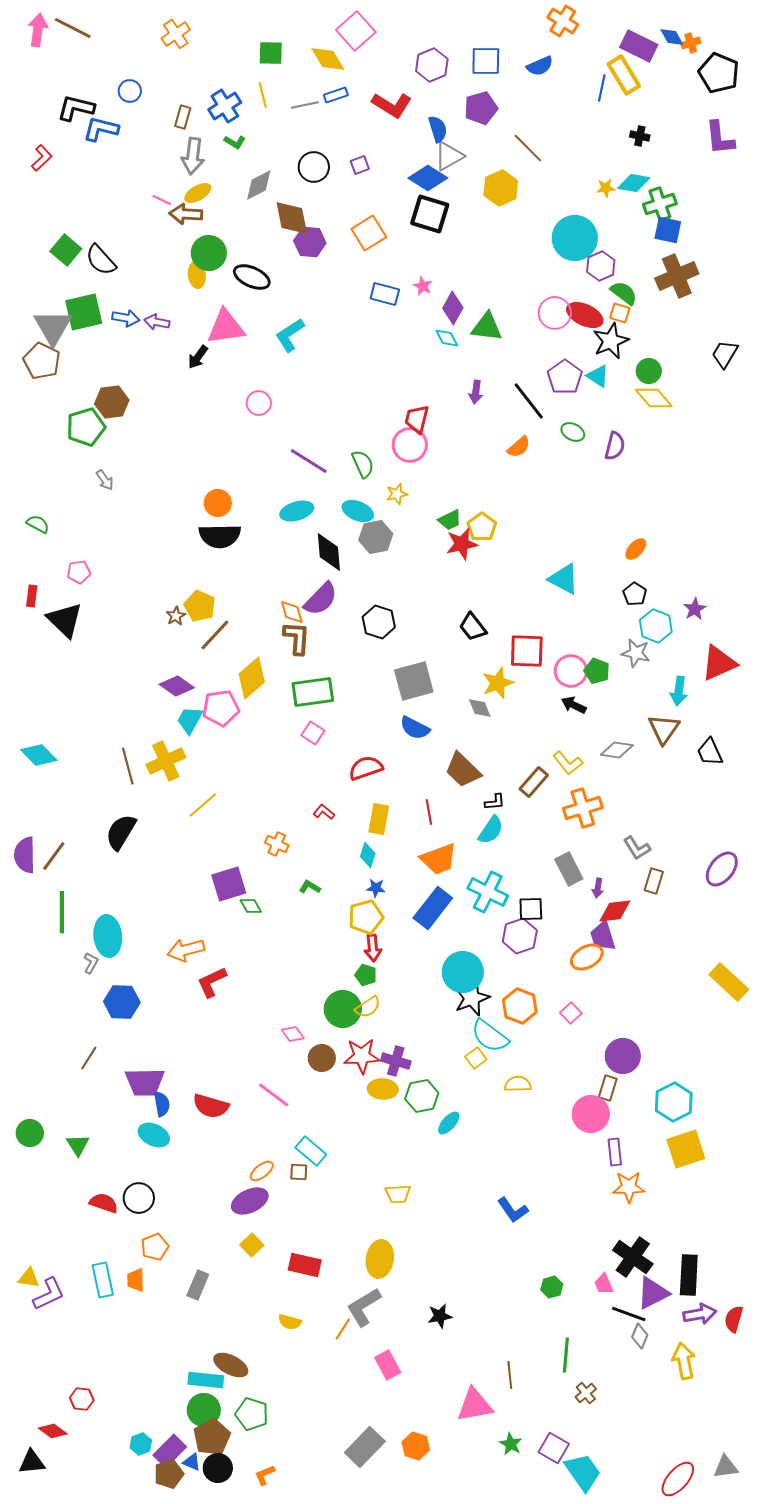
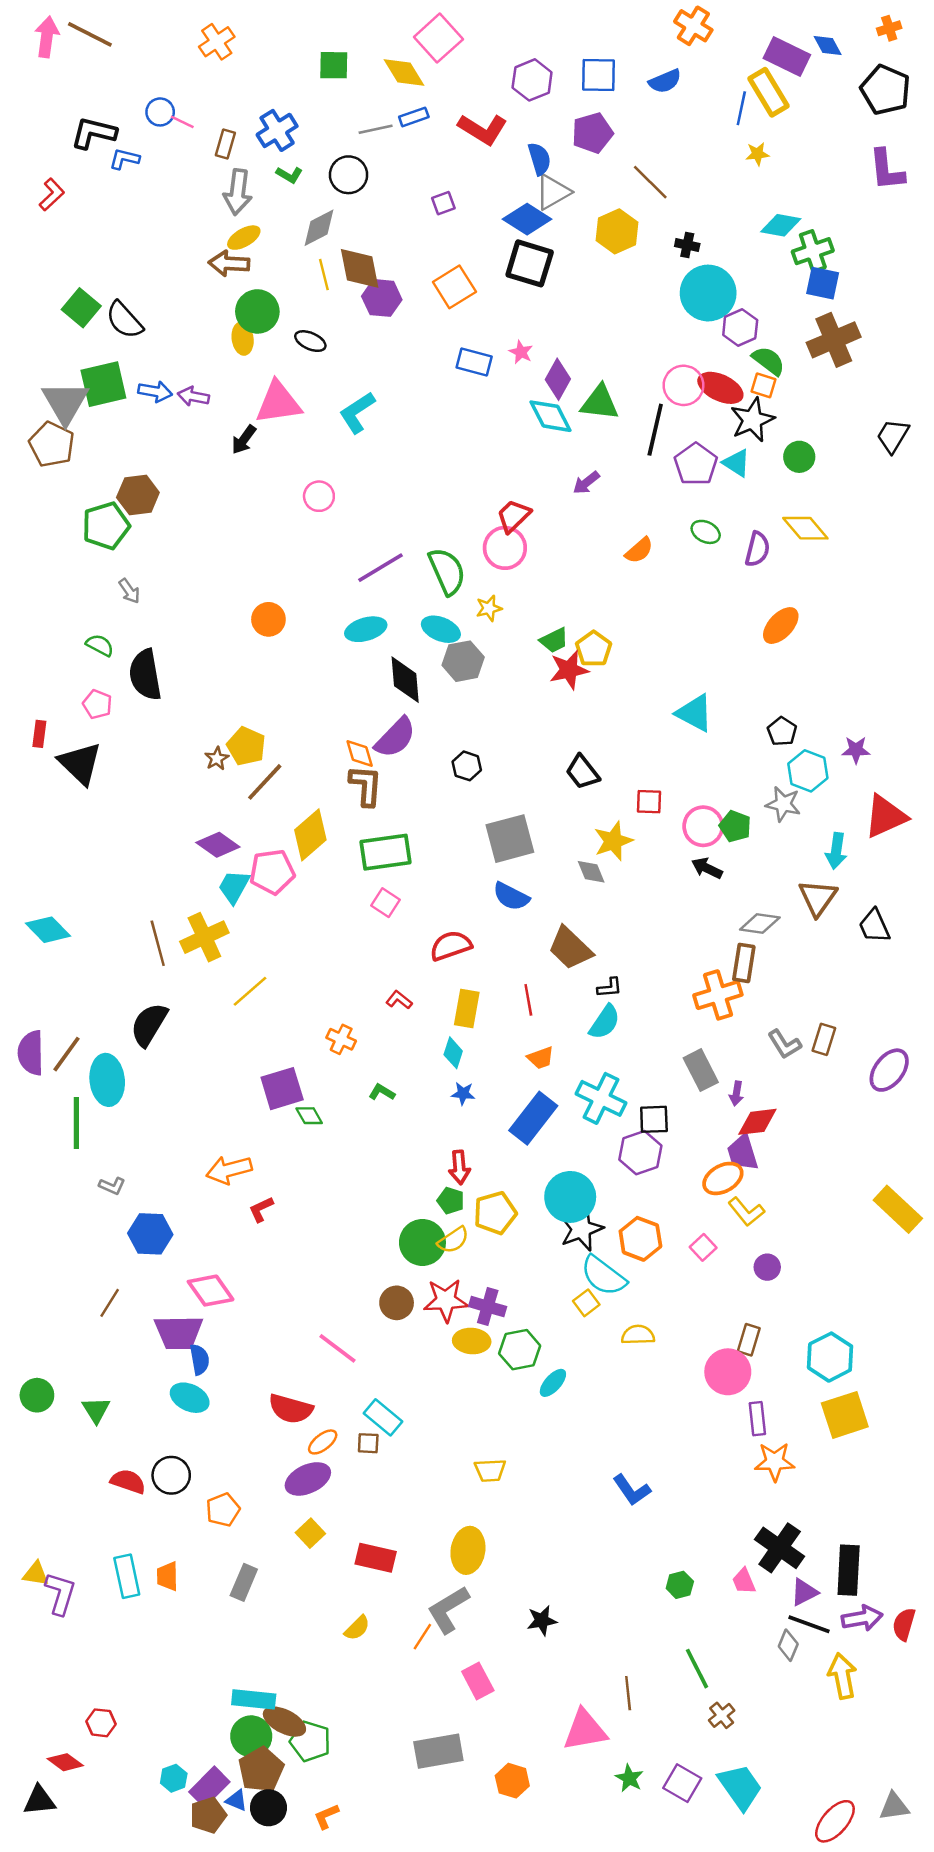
orange cross: (691, 43) -> (889, 28), moved
yellow line: (263, 95) -> (324, 275), moved
blue L-shape: (101, 129) -> (124, 159), size x0.7
black cross: (640, 136) -> (687, 245), moved
black circle: (314, 167) -> (349, 175), moved
yellow star: (606, 188) -> (757, 154), moved
pink line: (162, 200) -> (182, 122), moved
black ellipse: (252, 277) -> (310, 341), size x0.7
cyan diamond: (447, 338) -> (550, 416), size x1.5
purple arrow: (476, 392) -> (586, 483), turned 45
yellow diamond: (654, 398) -> (805, 528), moved
black line: (529, 401) -> (655, 430), moved, turned 51
red trapezoid: (417, 419) -> (514, 516), turned 32
purple line: (309, 461) -> (381, 568), turned -63
green semicircle: (363, 464) -> (447, 571), size x1.4
green semicircle: (38, 524) -> (100, 645), moved
black semicircle: (220, 536) -> (145, 675), moved, turned 81
orange ellipse: (636, 549) -> (781, 626), moved, size x1.4
pink pentagon: (79, 572) -> (97, 704), turned 30
purple star: (695, 609) -> (856, 750), turned 30
black hexagon: (379, 622) -> (467, 766), size x0.7
red square: (527, 651) -> (649, 802), size x0.6
yellow L-shape: (568, 763) -> (746, 1212), moved
brown rectangle: (534, 782) -> (744, 963), moved, turned -32
orange trapezoid: (439, 859) -> (541, 1058), size x0.6
brown rectangle: (654, 881) -> (824, 1039), moved
yellow pentagon: (366, 917) -> (495, 1213), moved
cyan ellipse: (108, 936) -> (107, 1080), moved
gray L-shape: (91, 963) -> (112, 1186), turned 85
red L-shape: (212, 982) -> (261, 1209), size x0.7
pink diamond: (293, 1034) -> (211, 1291), moved, size x1.6
purple circle: (623, 1056) -> (767, 1267), moved, size x0.6
red semicircle: (211, 1106) -> (291, 1409), moved
orange pentagon: (155, 1247) -> (223, 1510), moved
purple triangle: (653, 1293) -> (804, 1592), size x0.7
purple L-shape: (49, 1294) -> (60, 1593), turned -48
black line: (629, 1314) -> (809, 1624), moved
yellow semicircle: (290, 1322) -> (357, 1628), turned -60
green line: (566, 1355) -> (697, 1669), turned -32
brown ellipse: (231, 1365) -> (284, 1722), moved
gray rectangle: (365, 1447) -> (438, 1751), moved, turned 36
cyan trapezoid: (583, 1472) -> (740, 1787), moved

